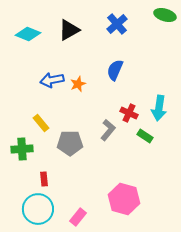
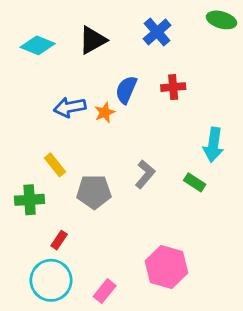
blue semicircle: (115, 70) -> (126, 90), moved
red cross: (129, 113) -> (173, 87), moved, turned -30
red rectangle: (44, 179) -> (59, 240), turned 40

